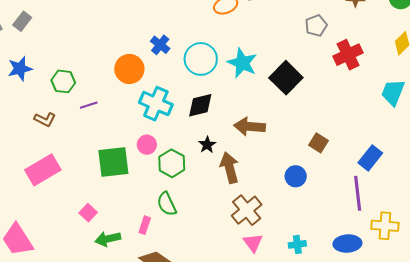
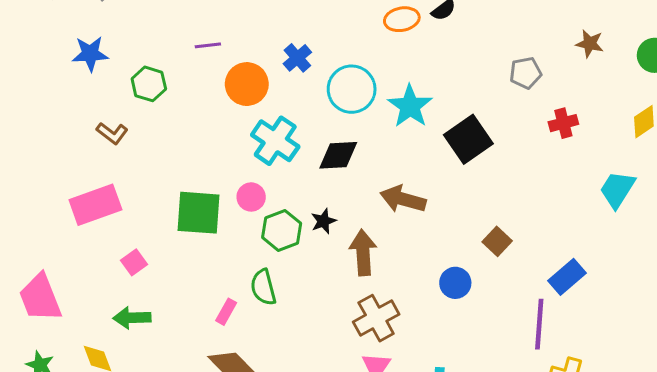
red cross: (348, 55) -> (563, 123), size x0.7
purple line: (89, 105) -> (208, 45), moved
black star: (207, 145) -> (323, 221), moved
pink square: (88, 213) -> (134, 262), moved
green arrow: (108, 239) -> (132, 318), moved

